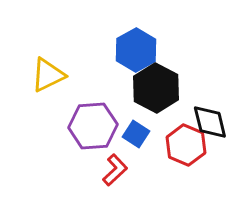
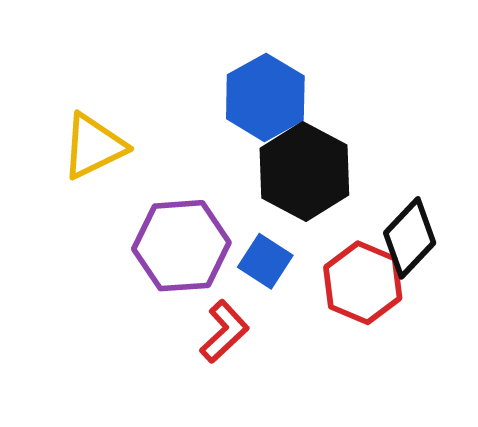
black diamond: (210, 122) -> (410, 238), turned 57

